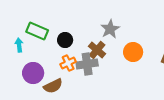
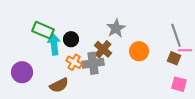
cyan arrow: (19, 45) -> (54, 44), moved, size x1.5
orange cross: (68, 63) -> (74, 62), turned -35
purple circle: (33, 73) -> (22, 72), moved

